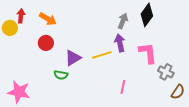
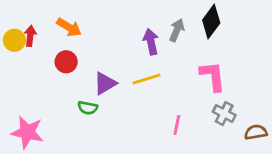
red arrow: (21, 16) -> (30, 36), moved
purple arrow: (120, 43) -> (151, 42), moved
gray cross: (166, 72) -> (224, 114), moved
brown semicircle: (178, 92) -> (256, 132), turned -133

